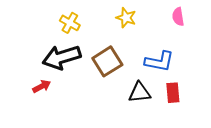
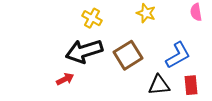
blue L-shape: (159, 61) -> (178, 55), turned -40

